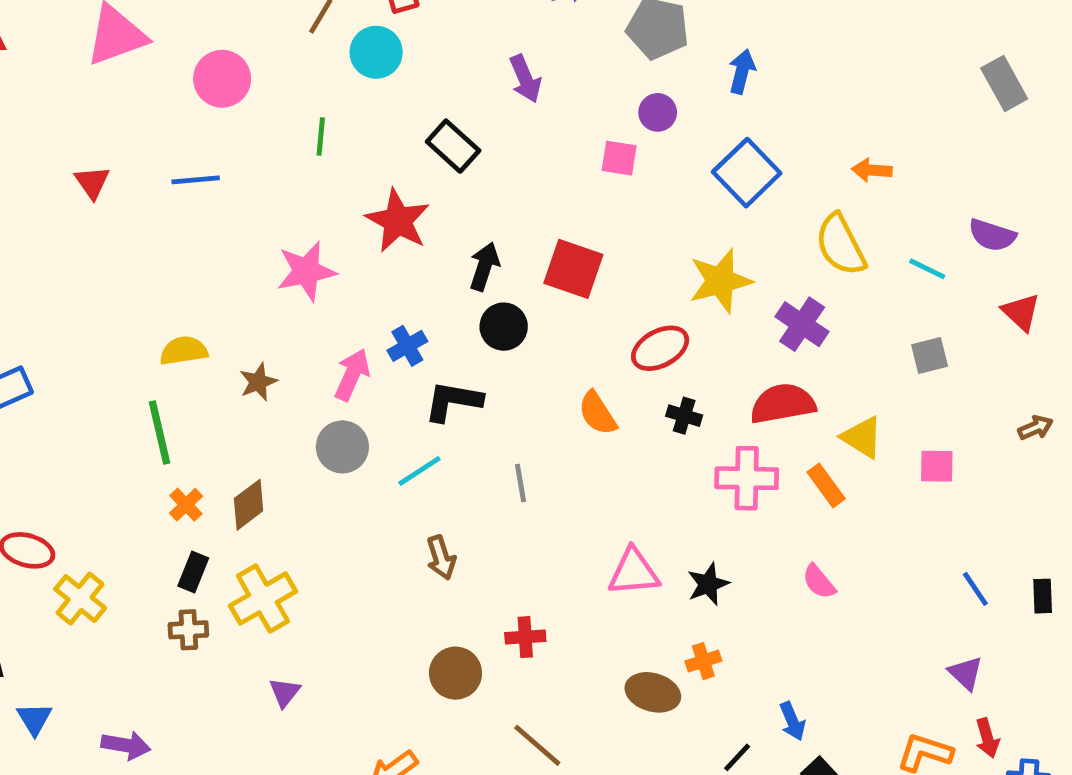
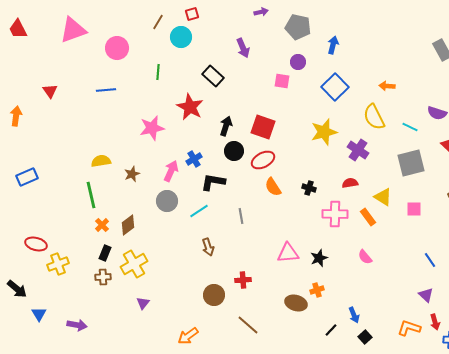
red triangle: (92, 182) -> (50, 91), moved
red ellipse: (660, 348) -> (263, 160), moved
gray square: (930, 355) -> (411, 163), size x1.8
red semicircle: (783, 404) -> (350, 183), size x0.6
yellow cross: (80, 599) -> (58, 264), turned 30

